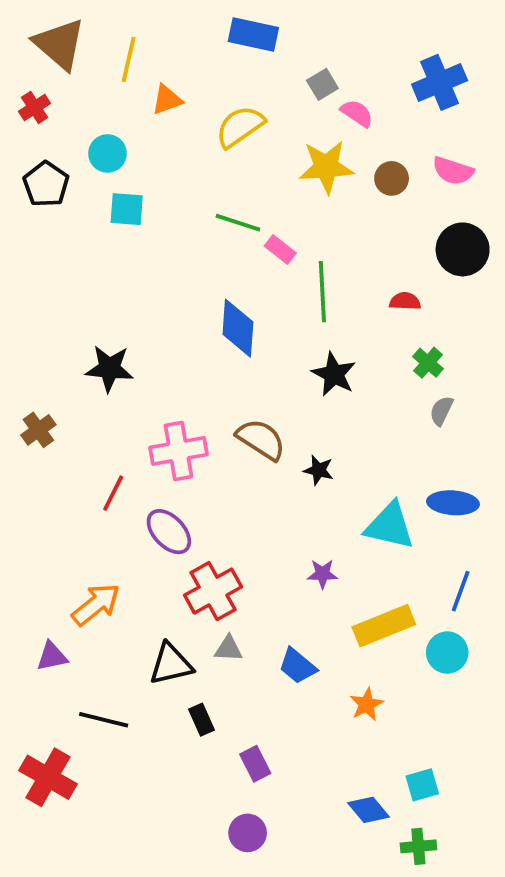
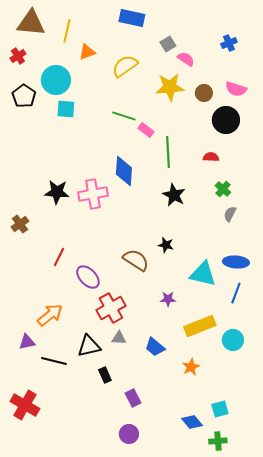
brown triangle: (59, 44) -> (31, 23), turned -36
blue cross: (440, 82) -> (229, 43), size x0.6
cyan circle: (107, 153) -> (56, 80), size x1.5
black circle: (463, 249) -> (226, 120), moved
brown semicircle: (261, 439) -> (136, 260), moved
pink cross: (178, 451) -> (93, 194), moved
blue line: (461, 591) -> (236, 293), moved
black line: (104, 720) -> (54, 361), moved

